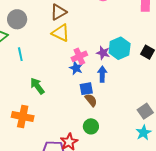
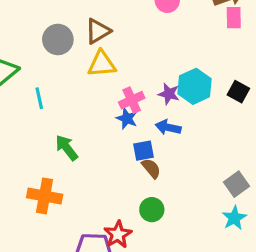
gray circle: (17, 19) -> (58, 39), moved
yellow triangle: (61, 33) -> (102, 64), turned -30
blue arrow: (102, 74) -> (168, 127), turned -77

